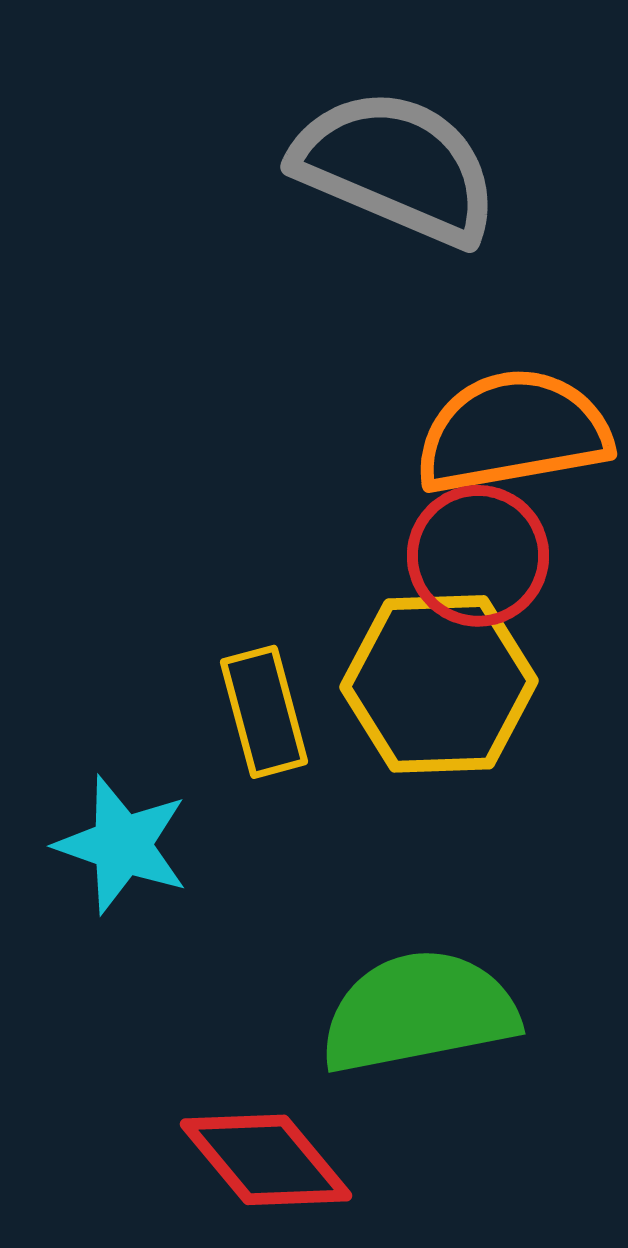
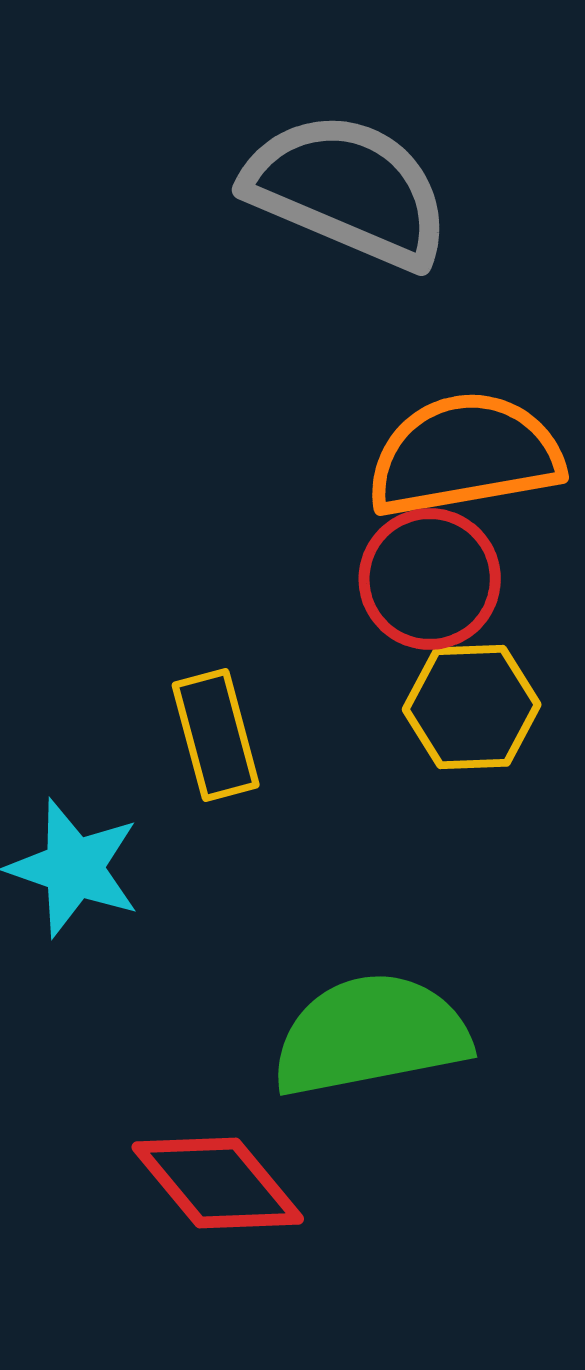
yellow hexagon: (439, 684) -> (472, 707), moved, size x0.7

